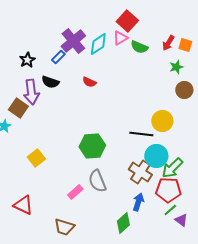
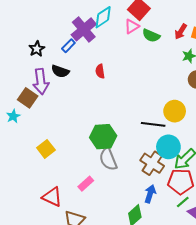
cyan diamond: (98, 44) -> (103, 17), moved
red semicircle: (89, 82) -> (100, 71), turned 56
gray semicircle: (97, 181) -> (108, 159), moved
red triangle: (23, 205) -> (52, 197), moved

